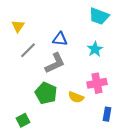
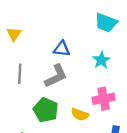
gray line: (28, 50) -> (20, 74), moved, turned -42

